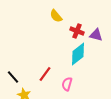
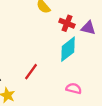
pink semicircle: (67, 84) -> (74, 88), moved, turned 88

